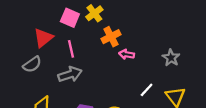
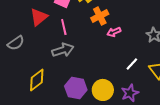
pink arrow: (127, 54) -> (114, 32), turned -32
gray semicircle: (32, 64) -> (16, 43), moved

